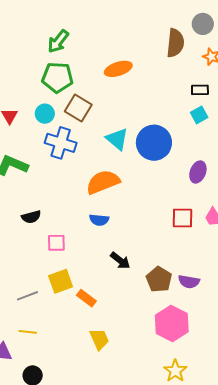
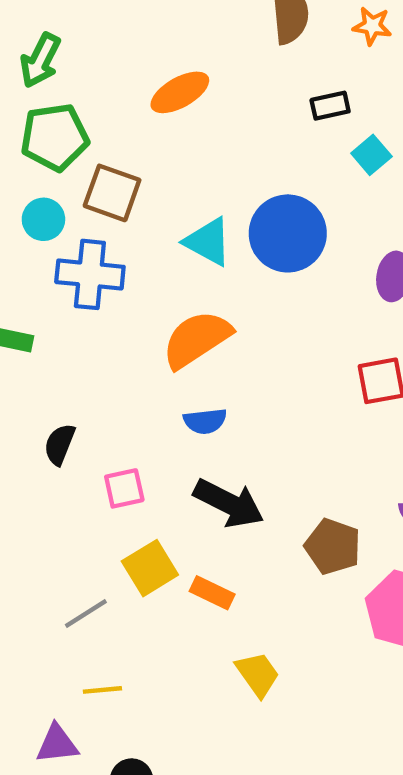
black rectangle: (200, 90) -> (330, 106), moved
black semicircle: (31, 217) -> (60, 444), turned 138
black arrow: (120, 261) -> (229, 503), moved, size x1.5
brown pentagon: (159, 279) -> (333, 546), moved

